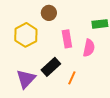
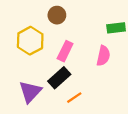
pink rectangle: (67, 39) -> (65, 51), moved, turned 36
orange line: (72, 78) -> (74, 98), moved, turned 32

